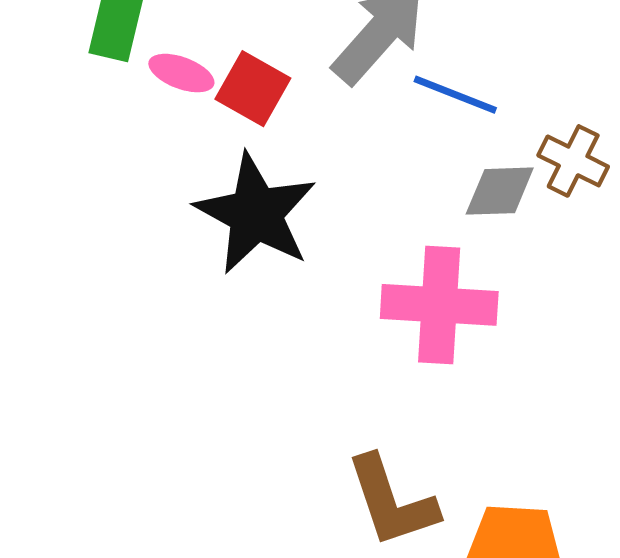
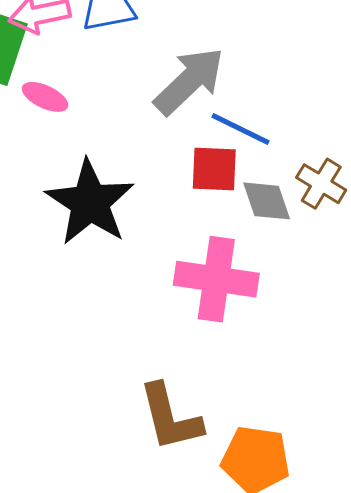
red square: (253, 89) -> (214, 169), moved, turned -32
gray diamond: (500, 191) -> (267, 201), turned 68

